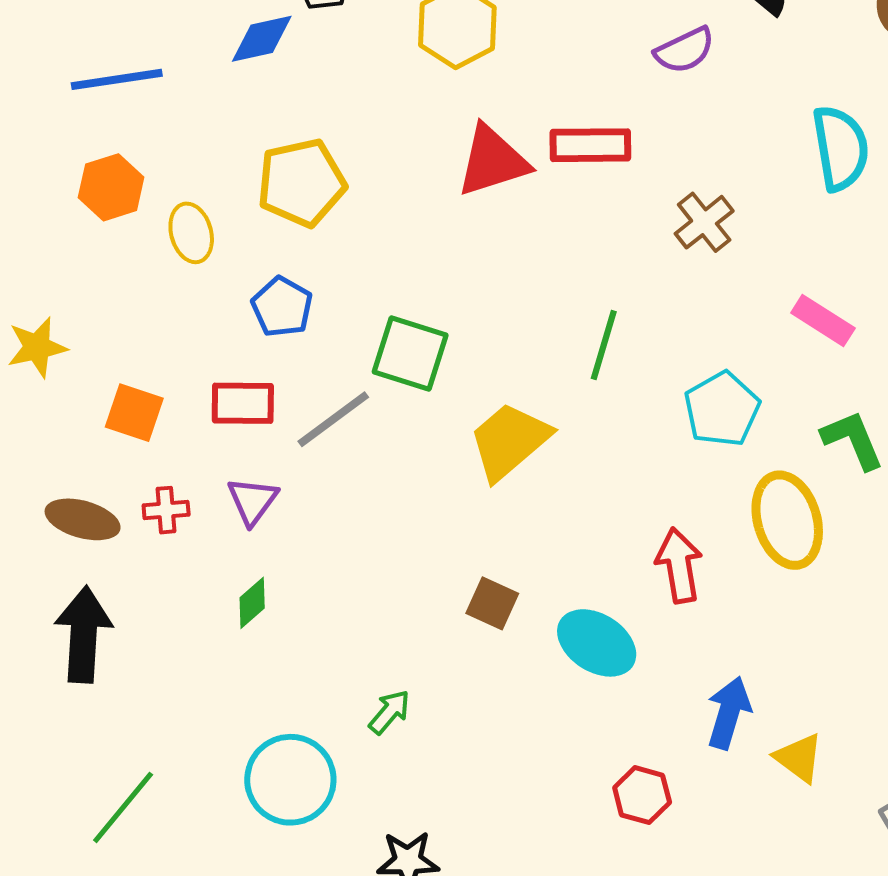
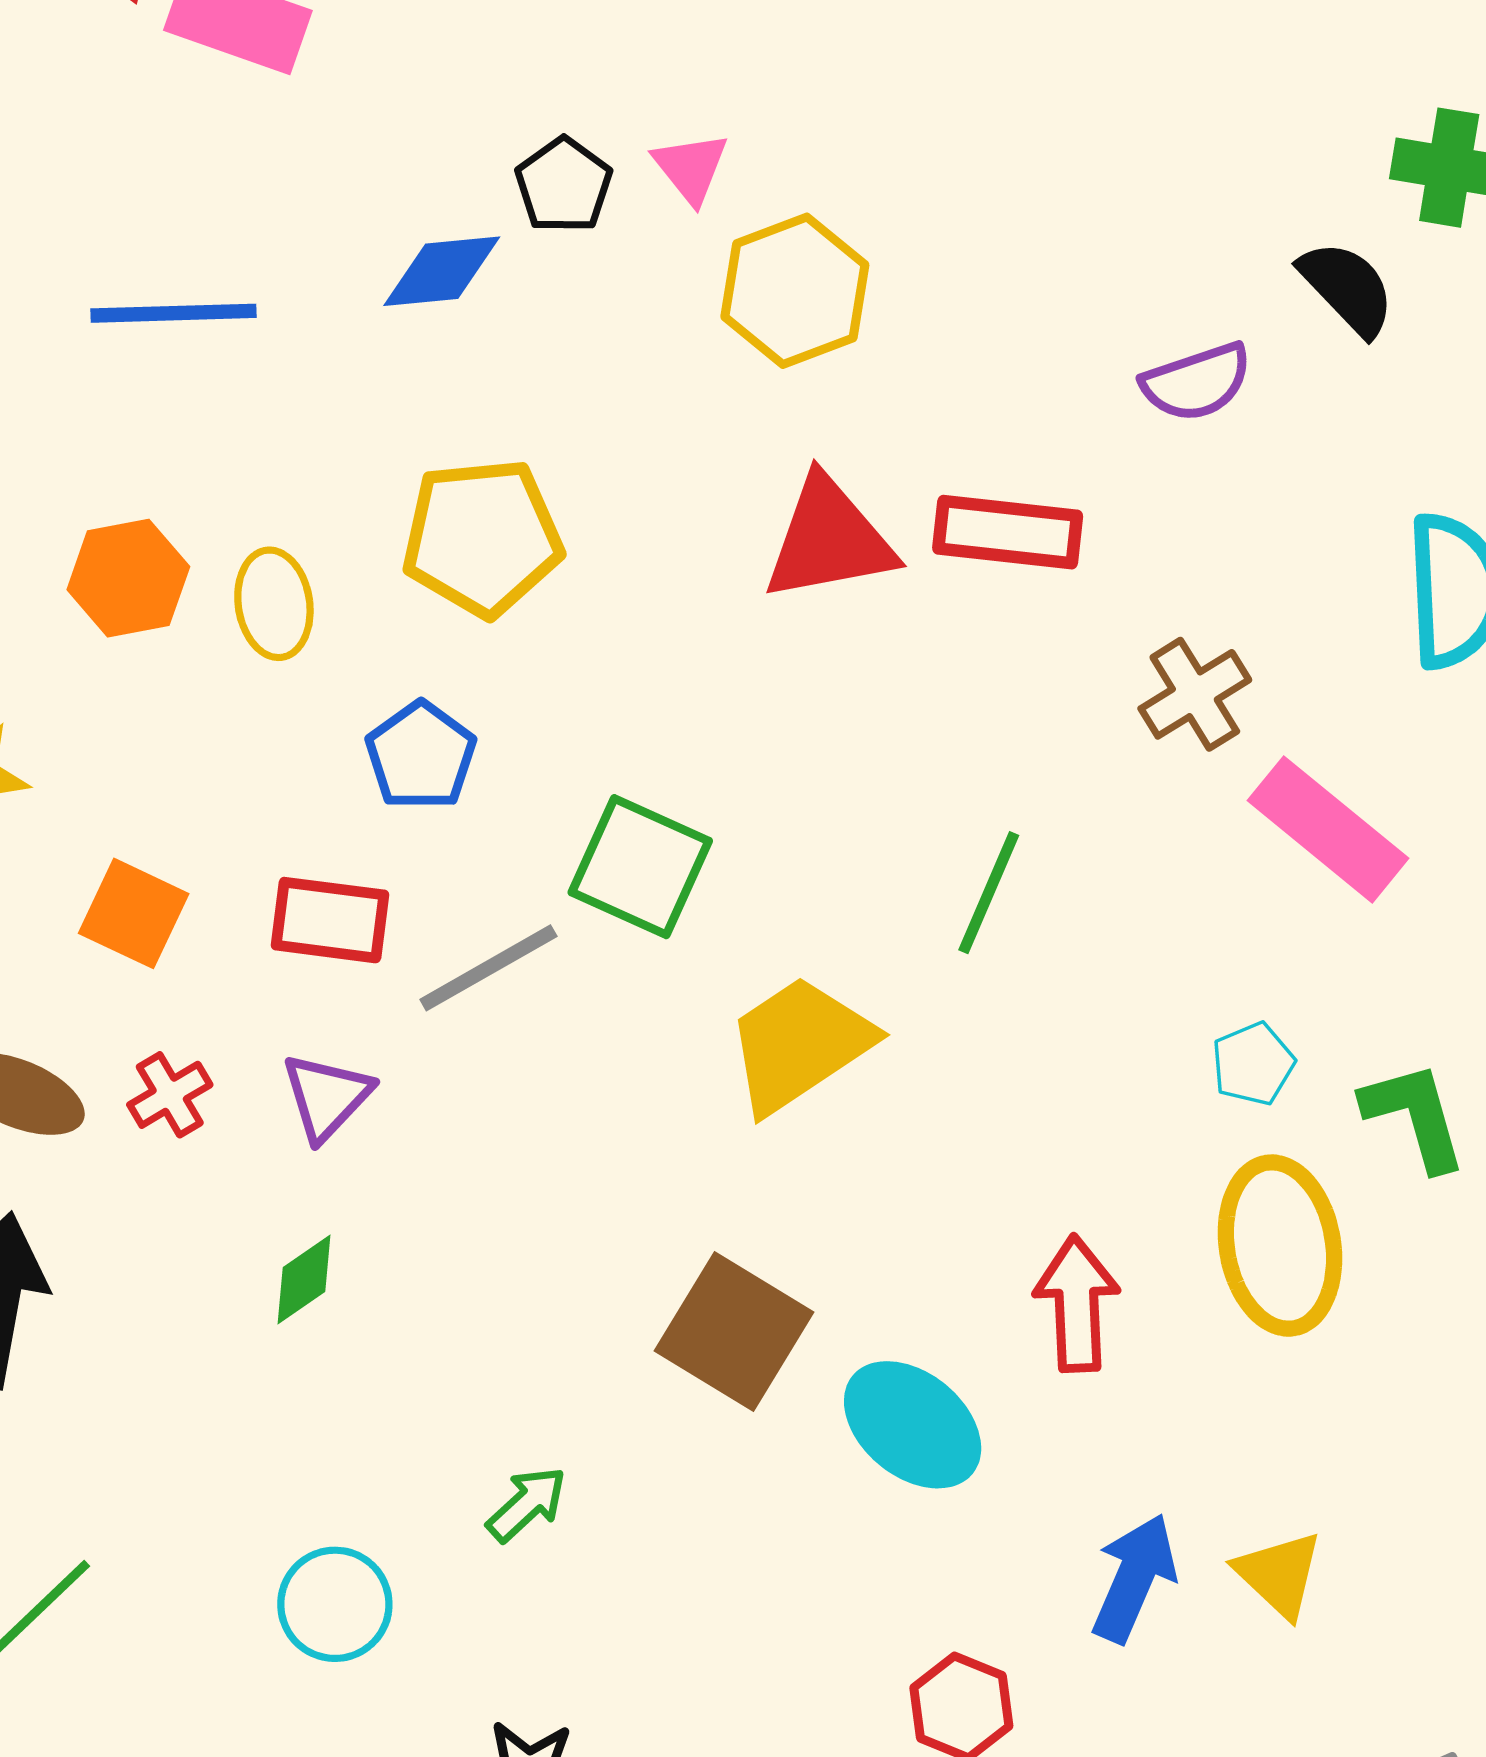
orange hexagon: (111, 187) -> (128, 578), moved
pink rectangle: (823, 321) -> (1328, 829), moved, size x1.4
cyan pentagon: (722, 409) -> (1253, 1064), moved, size x0.6
red cross: (166, 510) -> (170, 1095), turned -33
brown square: (492, 603) -> (734, 1332), size x1.6
yellow triangle: (799, 758) -> (1279, 1574), moved
cyan circle: (290, 780) -> (335, 1604), size x0.7

